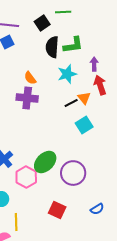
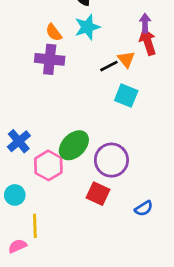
purple arrow: (94, 64) -> (145, 23), moved
cyan star: (67, 74) -> (87, 27), moved
cyan square: (84, 125) -> (126, 96), turned -36
red square: (57, 210) -> (98, 194), moved

